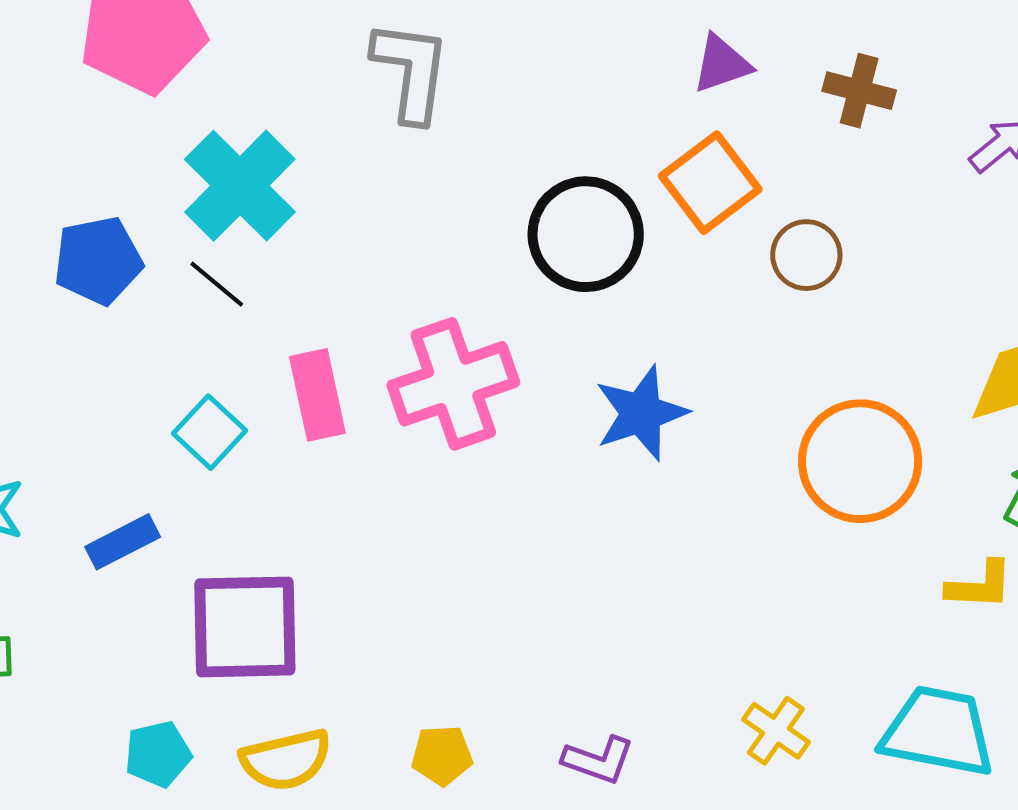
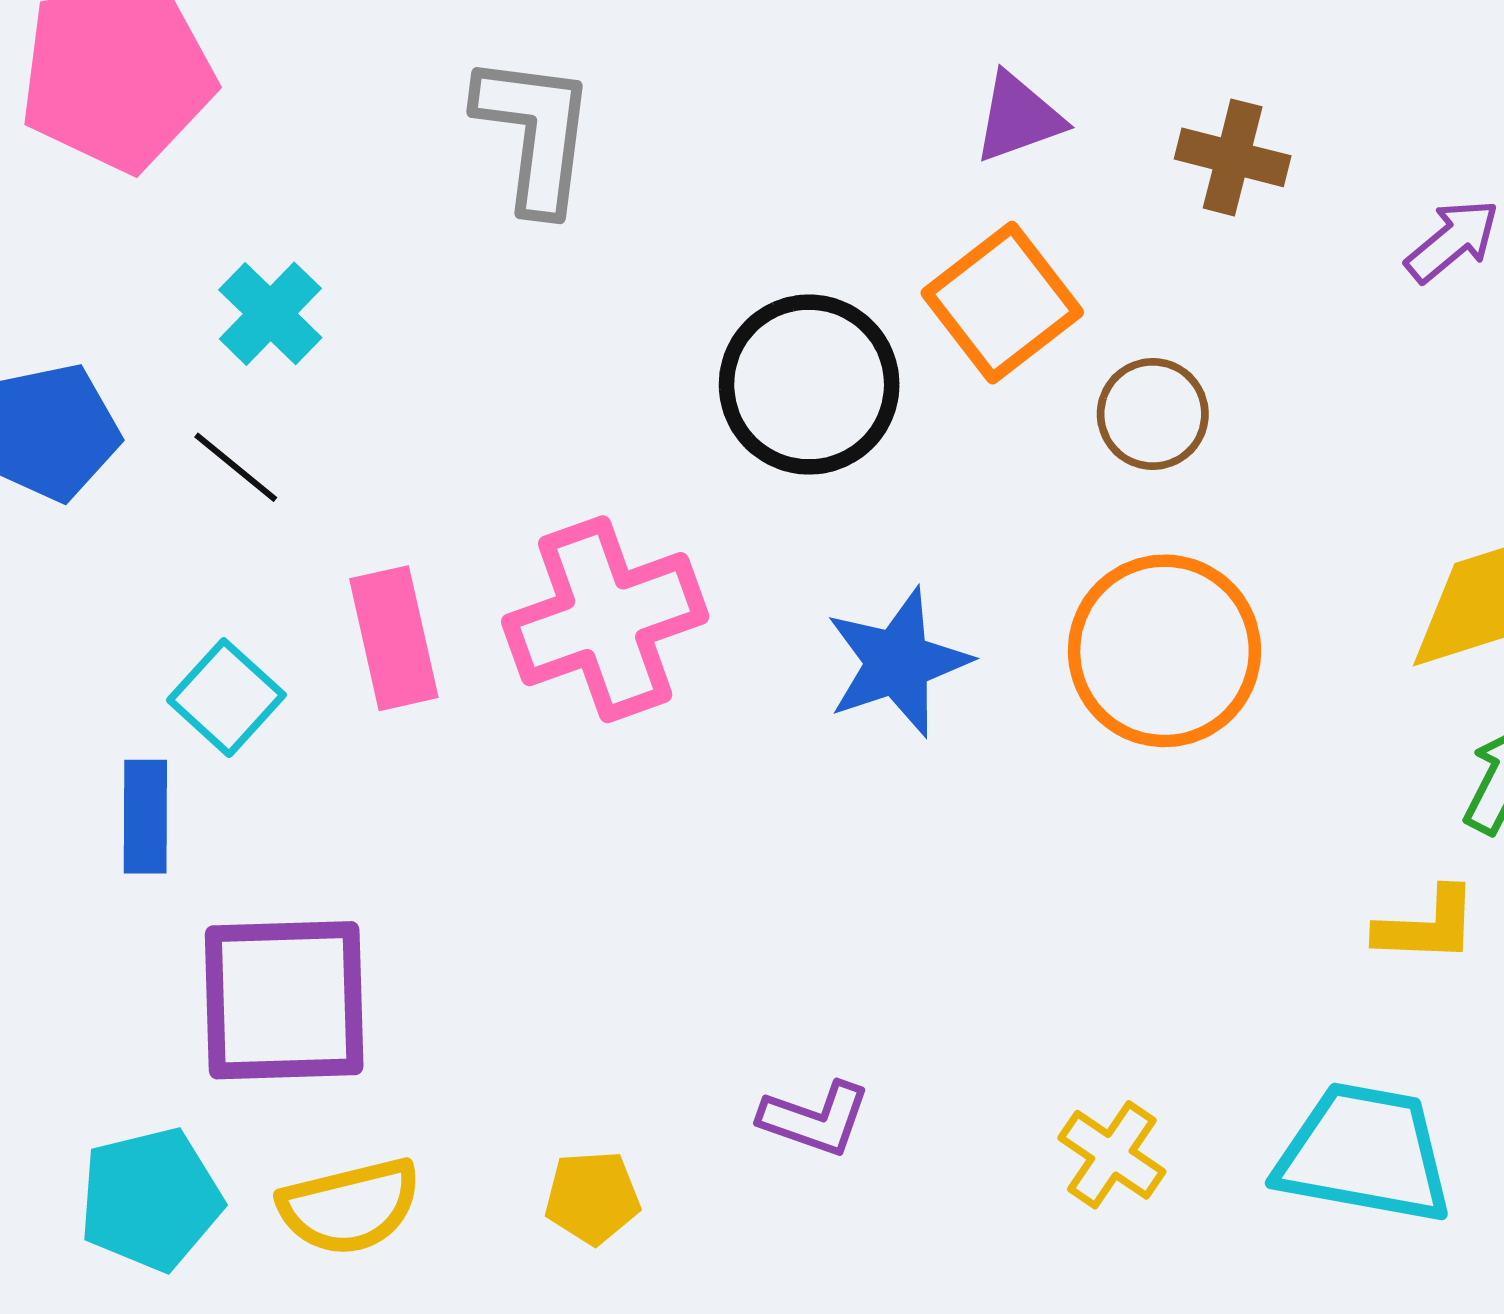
cyan cross: (240, 186) -> (270, 314), size x0.6
orange circle: (860, 461) -> (1164, 651), moved
blue rectangle: (123, 542) -> (145, 817), moved, turned -62
cyan pentagon: (158, 754) -> (151, 1199), size x1.4
purple L-shape: (598, 760) -> (815, 1119), moved

